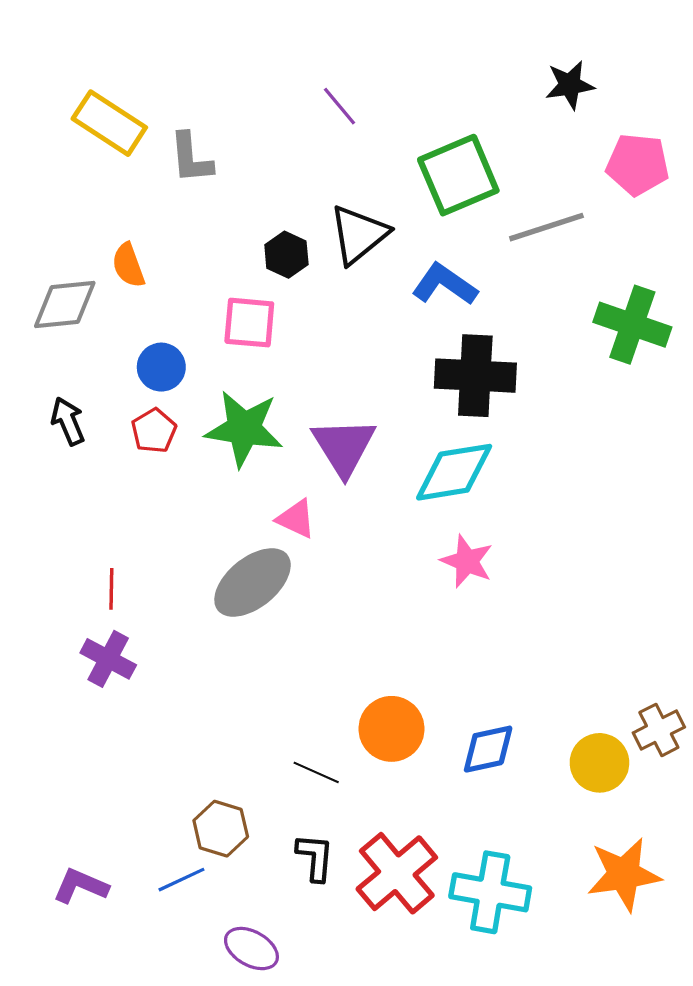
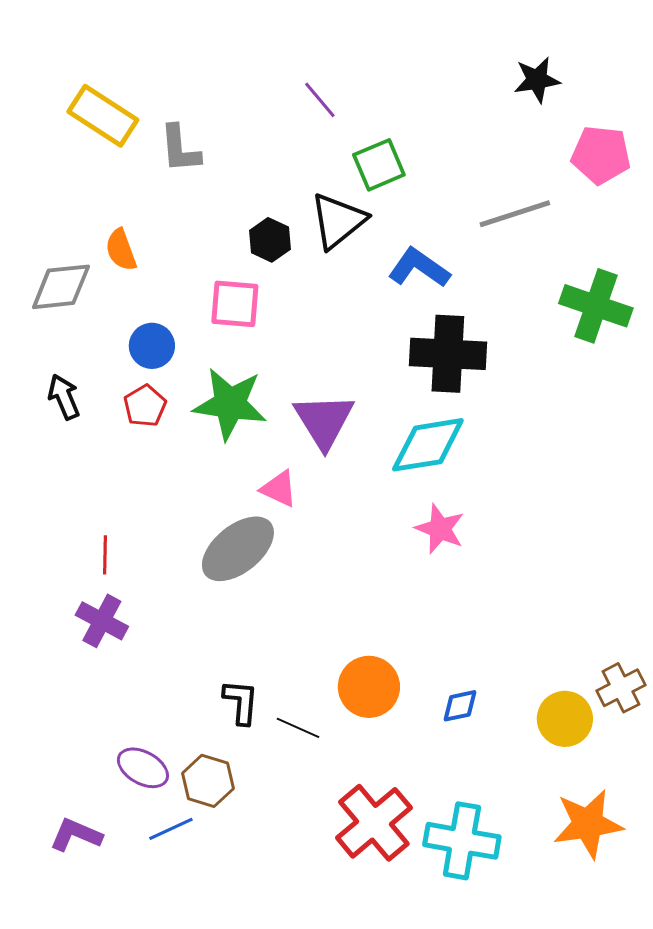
green square: (458, 175) -> (379, 165), moved, size x0.7
blue diamond: (488, 749) -> (460, 706), size x0.7
black L-shape: (315, 857) -> (241, 702), moved
purple ellipse: (251, 949) -> (143, 768), moved

